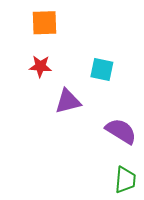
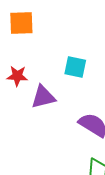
red star: (40, 66) -> (17, 76), moved

